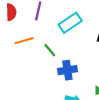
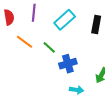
orange line: (24, 41) -> (25, 42), turned 60

